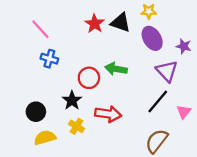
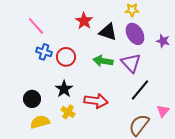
black triangle: (120, 23) -> (108, 32), moved
purple triangle: (167, 71) -> (131, 63), moved
red circle: (89, 78) -> (66, 57), moved
pink triangle: (184, 112) -> (163, 111), moved

